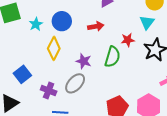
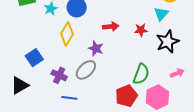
red arrow: (96, 26) -> (111, 27), moved
green semicircle: (112, 57) -> (141, 74), moved

